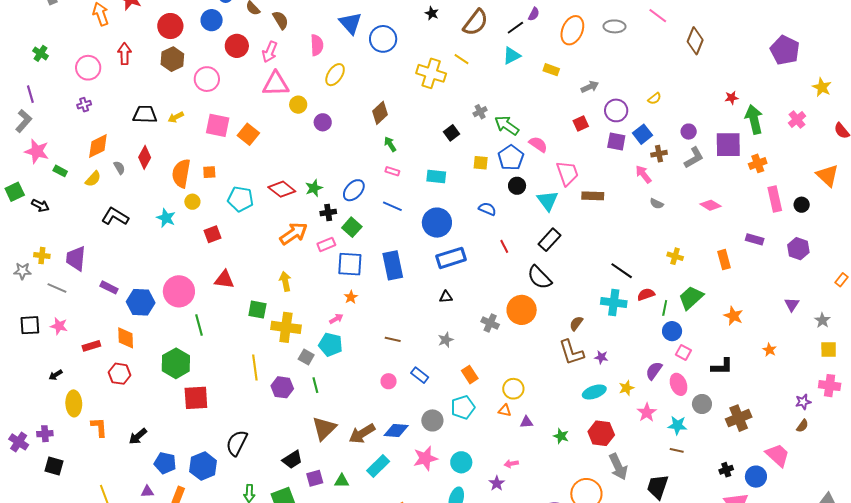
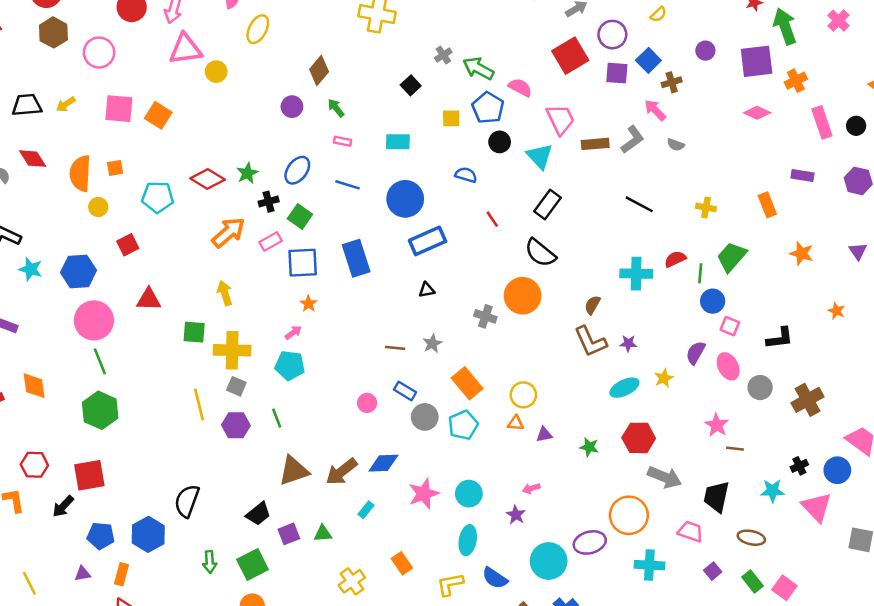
purple circle: (323, 122) -> (292, 107), moved
red square: (581, 124) -> (570, 56), size x1.8
red diamond: (145, 157) -> (33, 159), turned -55
gray L-shape: (694, 158) -> (633, 140), moved
pink diamond: (711, 205) -> (757, 113), moved
cyan star: (166, 218) -> (31, 269), moved
black line: (622, 271) -> (639, 204), moved
blue hexagon: (141, 302) -> (79, 271), moved
orange star: (733, 316) -> (802, 253), moved
green line: (199, 325) -> (100, 361), moved
brown line: (393, 339) -> (395, 348), moved
gray square: (306, 357) -> (236, 386), moved
red hexagon: (120, 374) -> (34, 465), moved
orange rectangle: (470, 375) -> (467, 383), size x1.4
red square: (196, 398) -> (89, 475), moved
pink star: (647, 412) -> (717, 425), moved
gray circle: (432, 420) -> (425, 417), moved
cyan star: (677, 425) -> (772, 491), moved
brown triangle: (324, 428) -> (294, 471), turned 32
cyan rectangle: (378, 466) -> (366, 510), size x0.6
gray arrow: (618, 467) -> (665, 477), turned -36

